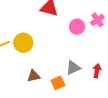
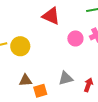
orange square: (58, 83) -> (40, 91), moved

